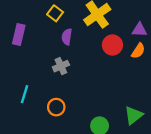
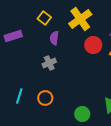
purple rectangle: (19, 34) -> (13, 36), turned 60
cyan line: (25, 94) -> (19, 96), moved

